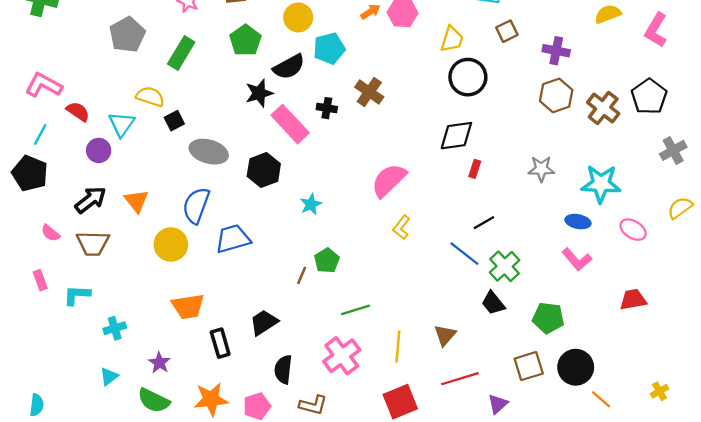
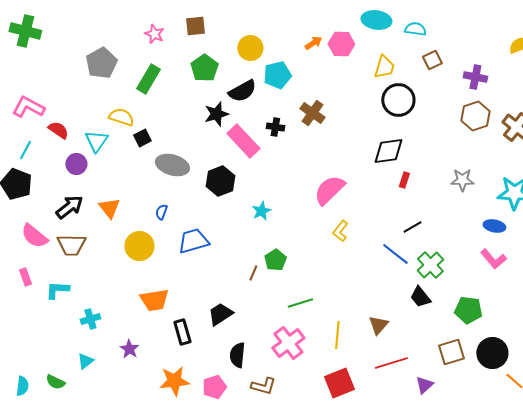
blue semicircle: (196, 206) -> (161, 212), size x0.5
pink semicircle: (50, 233) -> (34, 236), size x1.6
green semicircle: (154, 400) -> (55, 382), moved, size x0.7

